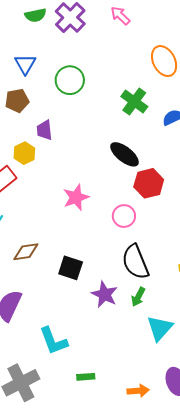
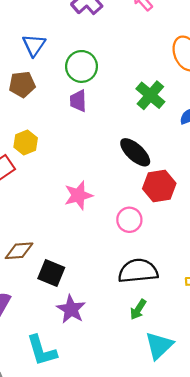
purple trapezoid: (44, 130) -> (78, 101), moved
black semicircle: (135, 262) -> (138, 271), turned 102
black square: (71, 268) -> (51, 273), moved
purple star: (105, 294) -> (71, 309), moved

